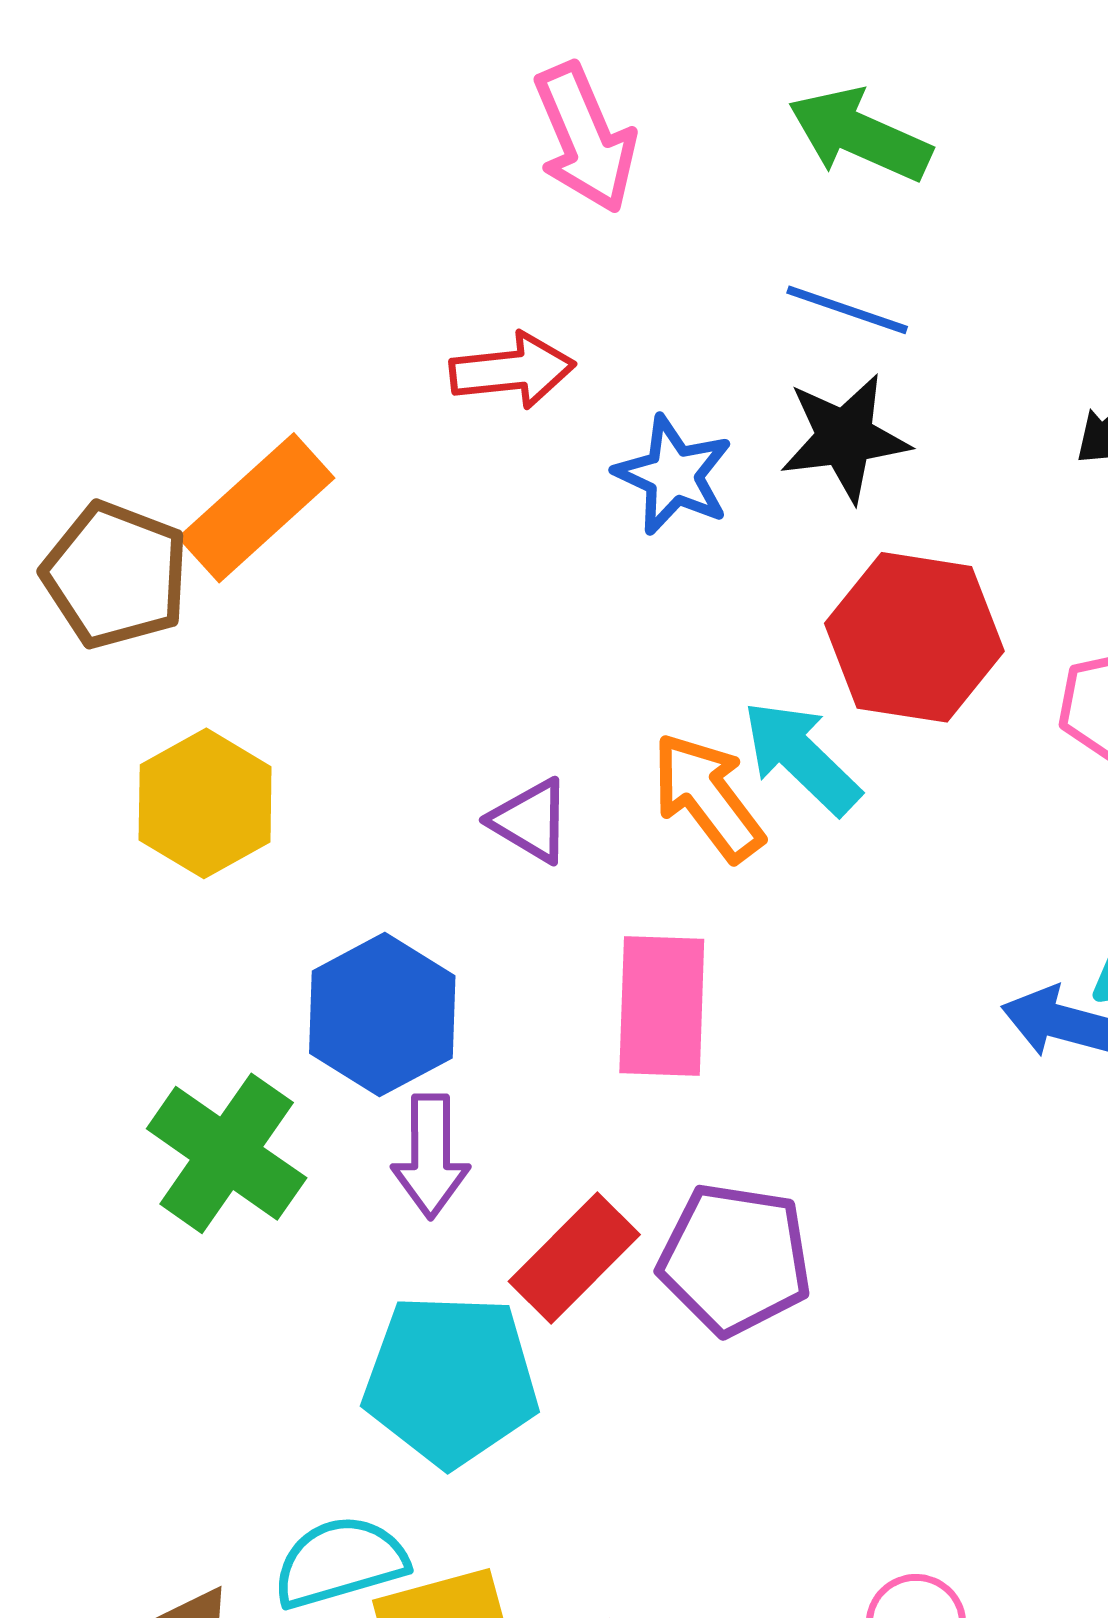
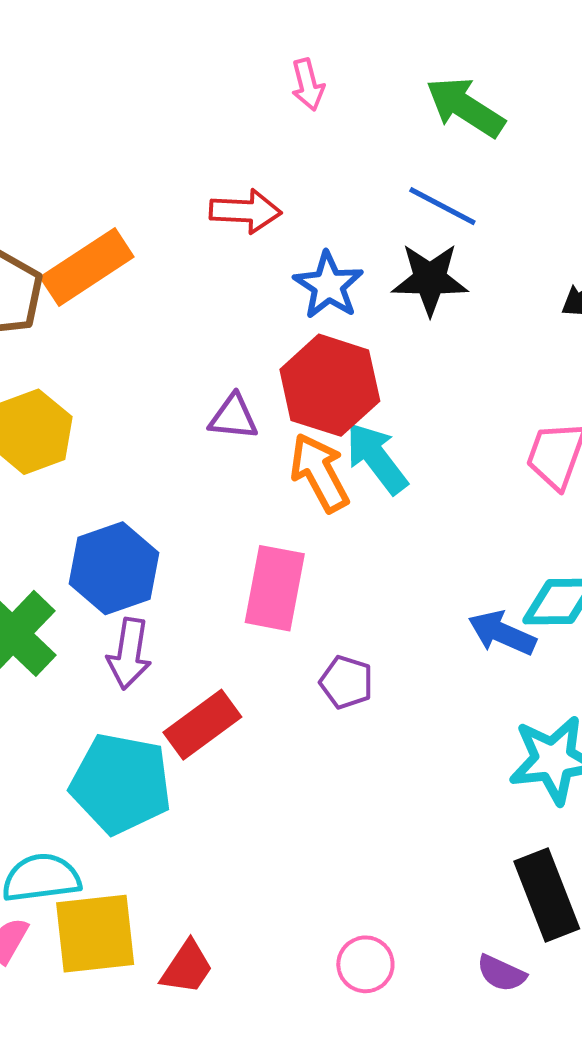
pink arrow: (585, 138) -> (308, 85), size x0.6
red hexagon: (914, 637) -> (330, 385), moved
purple triangle: (531, 821) -> (233, 417), moved, turned -34
purple pentagon: (735, 1259) -> (346, 682), moved, size x0.6

